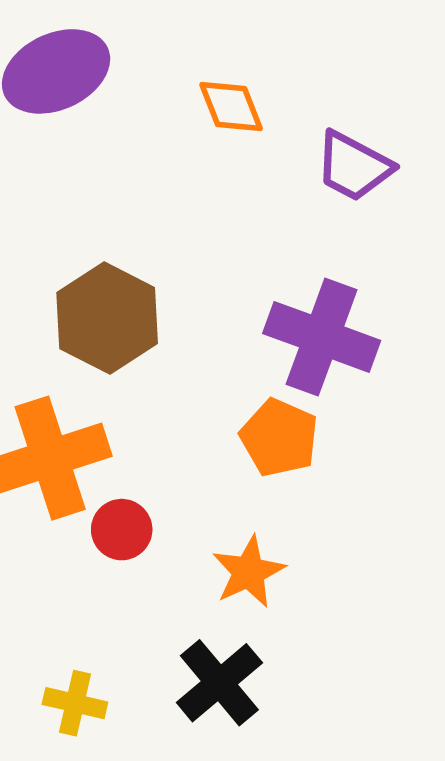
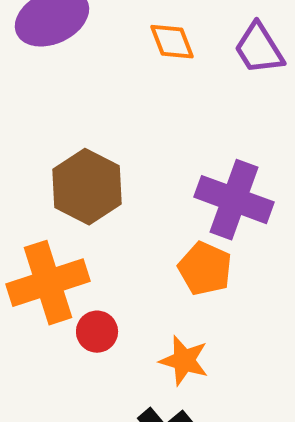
purple trapezoid: (354, 166) -> (259, 49), moved, turned 30
orange star: (249, 572) -> (184, 361), turned -30

